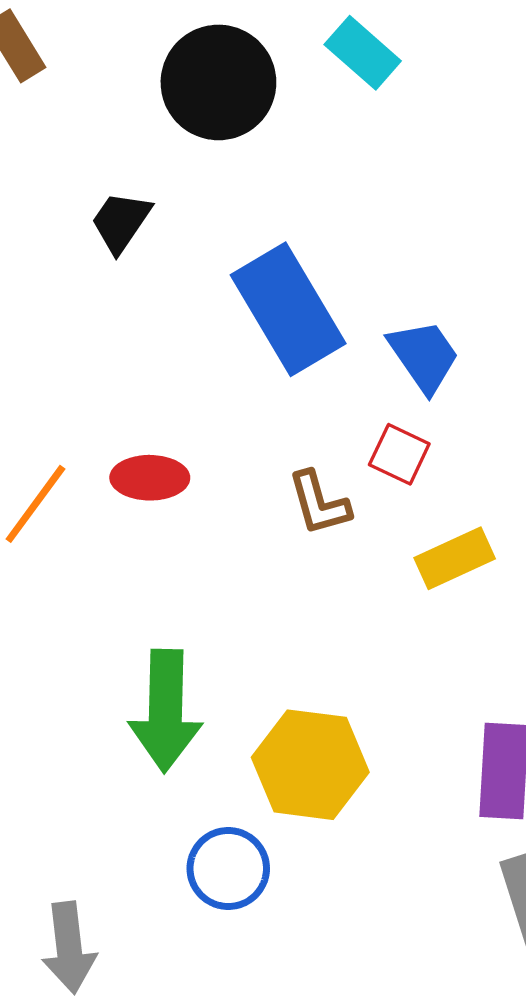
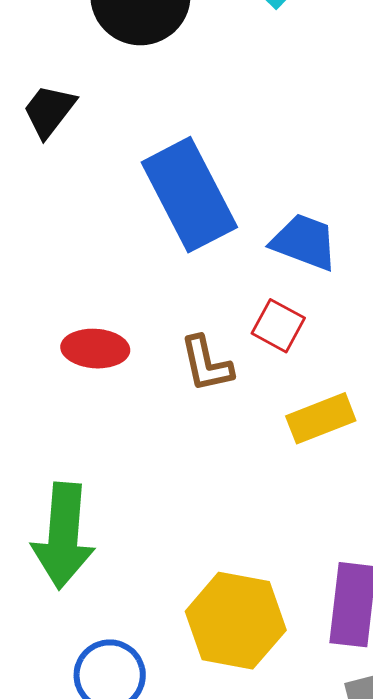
blue trapezoid: (424, 356) -> (304, 242), turned -38
red ellipse: (150, 478) -> (95, 349), moved
yellow hexagon: (310, 765) -> (236, 621), moved

